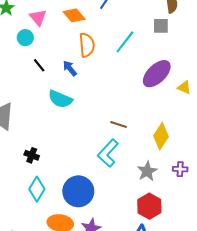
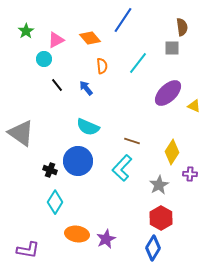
pink triangle: (38, 18) -> (56, 40), turned 42
orange semicircle: (87, 45) -> (102, 66), size x0.7
cyan semicircle: (60, 99) -> (88, 127), moved
purple cross: (180, 169) -> (190, 174), moved
blue circle: (78, 191) -> (78, 161), moved

